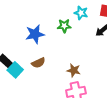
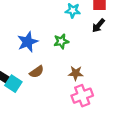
green star: (64, 26) -> (61, 41), moved

